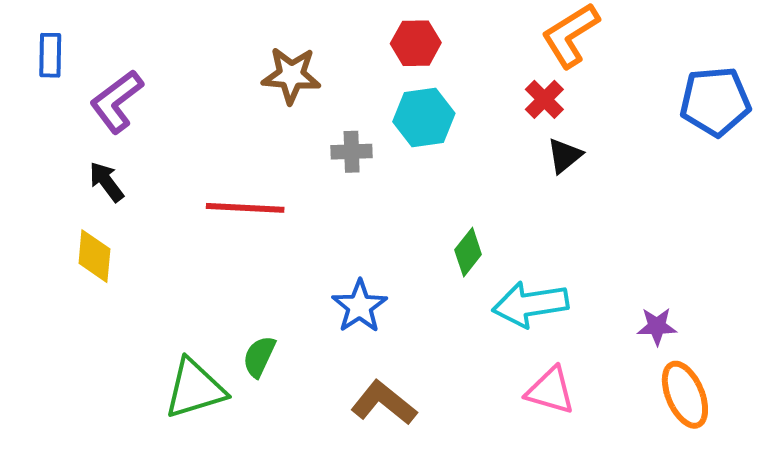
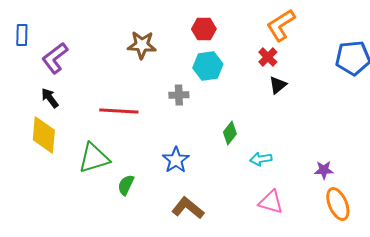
gray cross: (352, 152) -> (179, 95), moved
yellow diamond: (94, 256) -> (44, 135), size x1.4
cyan arrow: (530, 304) -> (261, 159), size x0.6
green triangle: (195, 389) -> (94, 158), moved

